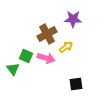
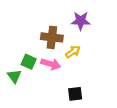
brown cross: (47, 34) -> (52, 37), turned 36
black square: (76, 84) -> (75, 94), moved

